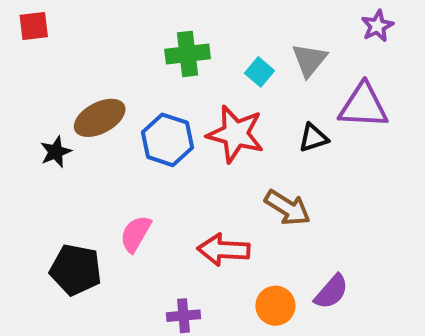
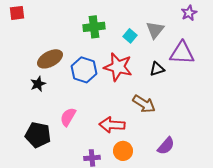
black star: (56, 152) -> (38, 84), moved
orange circle: (275, 306) -> (123, 151), moved

